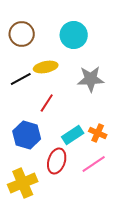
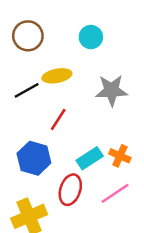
cyan circle: (74, 35) -> (91, 37), size x0.7

